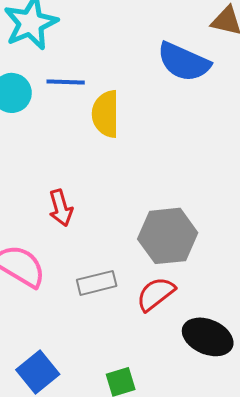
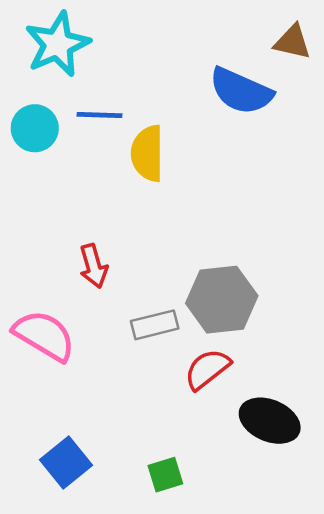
gray rectangle: (97, 283) -> (155, 325), moved

